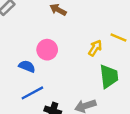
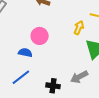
blue line: (32, 93) -> (21, 77), moved

